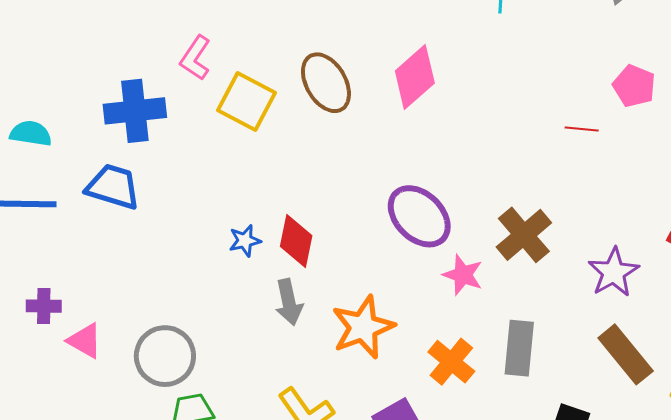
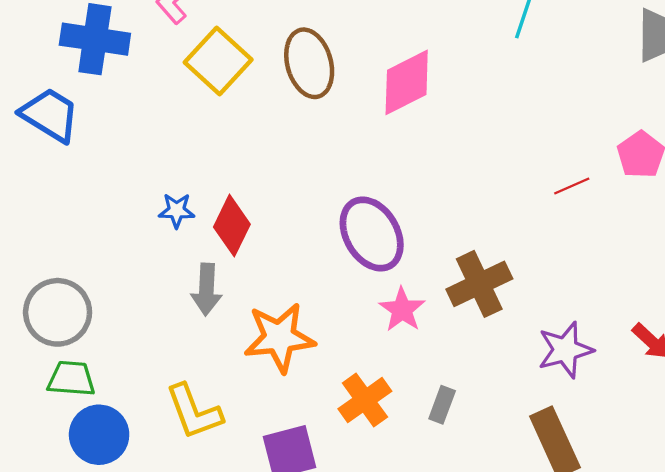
red line: (582, 129) -> (572, 186), turned -44
gray rectangle: (519, 348) -> (442, 405), size x0.6

